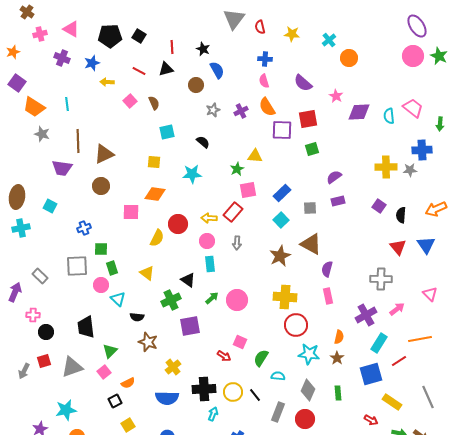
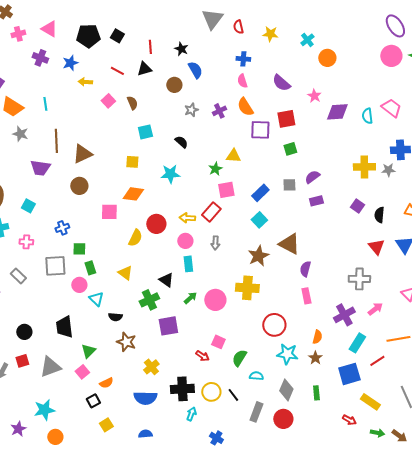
gray square: (310, 208) -> (289, 185), moved
yellow cross: (285, 297) -> (247, 288), moved
pink cross: (33, 315) -> (26, 242), moved

